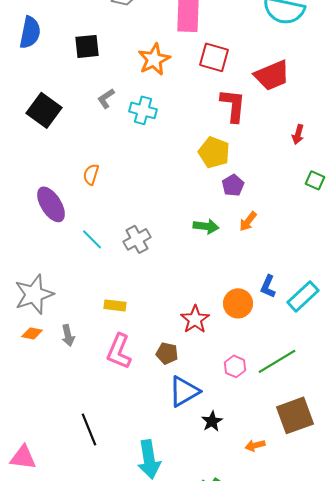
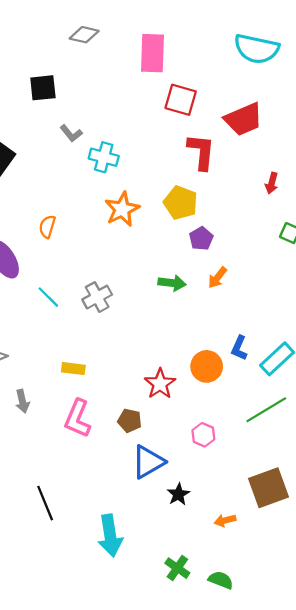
orange star: (154, 59) -> (122, 209), moved
gray L-shape: (106, 98) -> (71, 133), moved, turned -95
green line: (277, 361) -> (266, 410), moved

